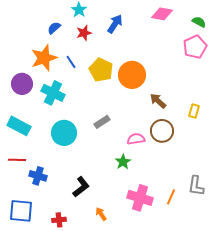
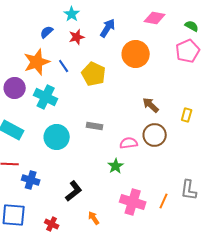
orange circle: (132, 75) -> (136, 54), moved
gray rectangle: (102, 122) -> (95, 126), turned 42
red cross: (59, 220) -> (52, 224), turned 32

